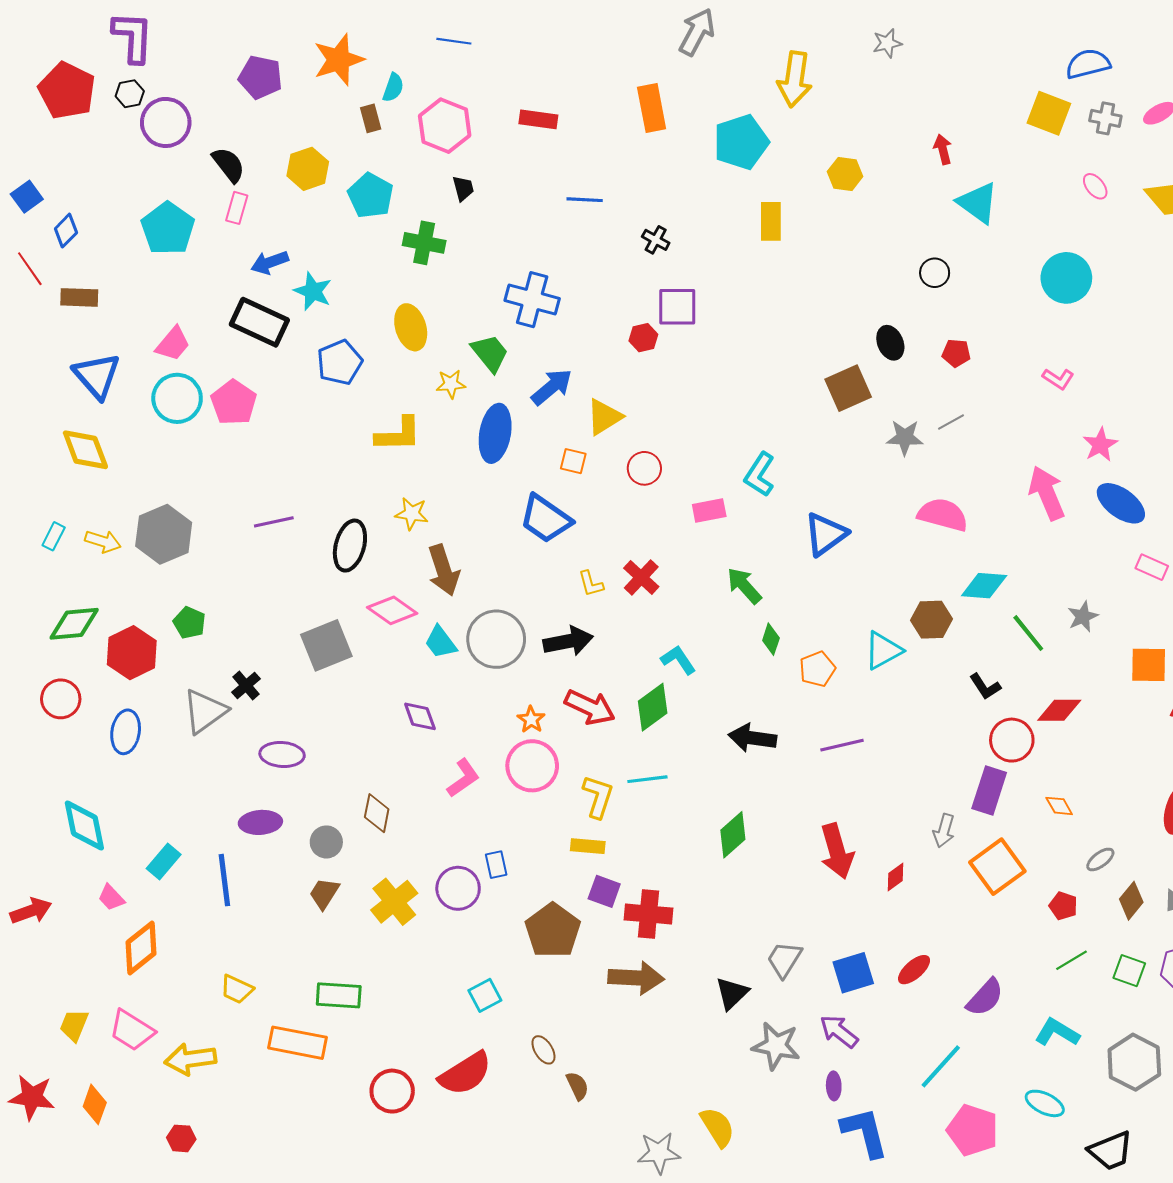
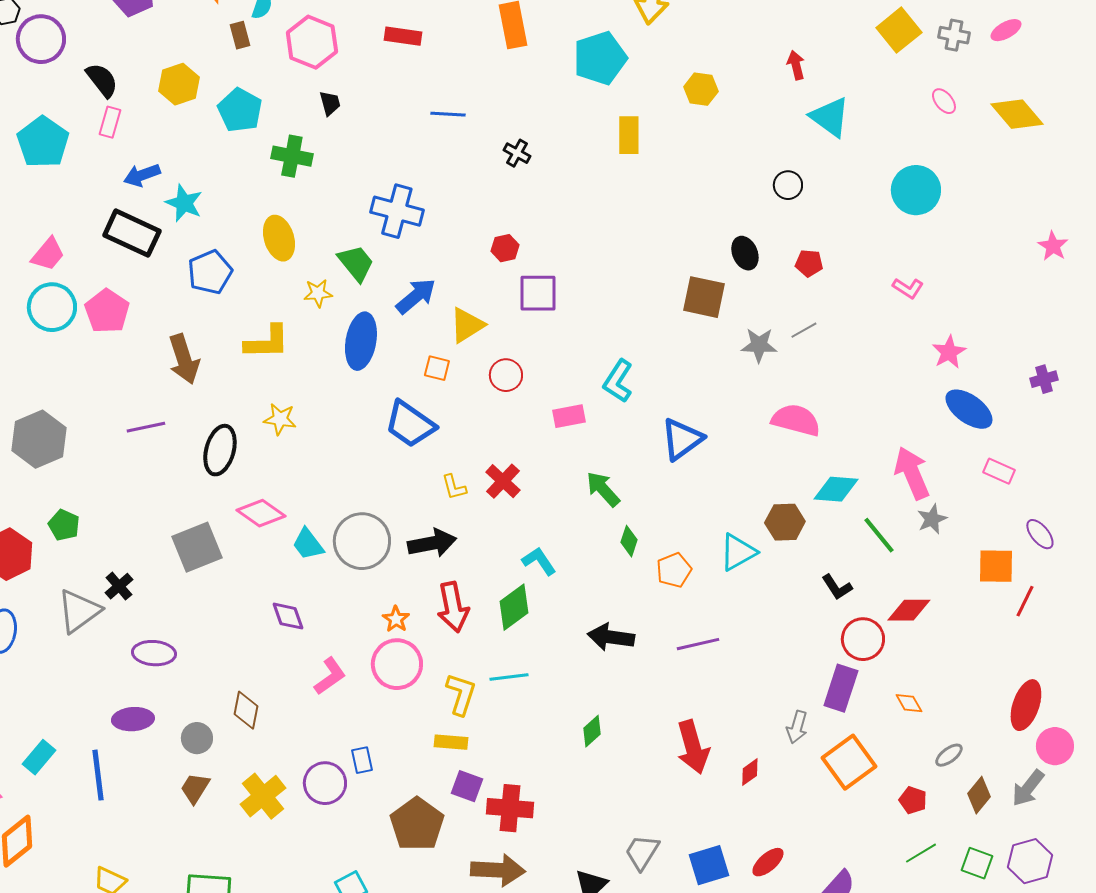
yellow square: (1049, 113) -> (899, 30), turned 30
purple square: (677, 307) -> (538, 293), moved
brown square: (848, 388) -> (704, 297), turned 36
pink arrow: (1047, 493) -> (912, 473), moved
brown arrow: (444, 570) -> (184, 359), moved
red arrow: (590, 707) -> (453, 607), turned 54
green diamond: (733, 835) -> (592, 731), size x0.7

